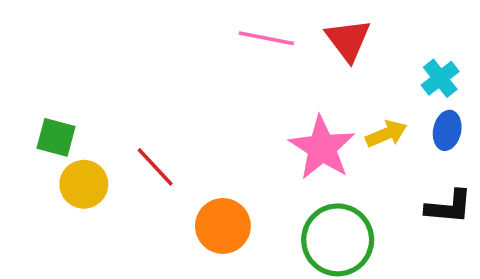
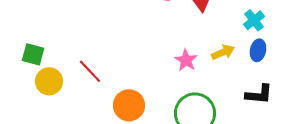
pink star: (322, 148) -> (186, 60), size x0.6

